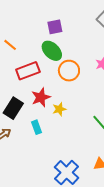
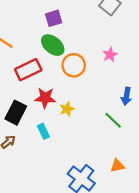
red star: (41, 97) -> (45, 98), turned 30

